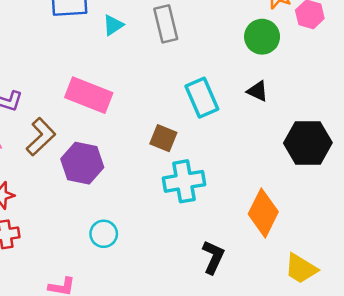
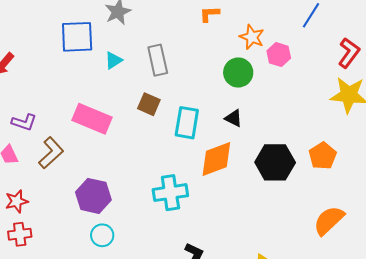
cyan rectangle: (202, 98) -> (187, 123), turned 32
brown square: (163, 138) -> (149, 104), moved
purple hexagon: (82, 163) -> (93, 196), moved
orange diamond: (263, 213) -> (216, 159), moved, turned 42

